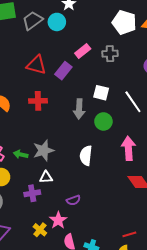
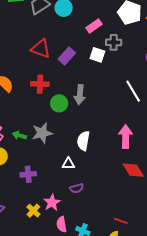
pink rectangle: (83, 51) -> (94, 26), moved
white square: (101, 93) -> (97, 55), moved
green circle: (103, 121) -> (59, 103), moved
white triangle: (46, 177) -> (68, 164), moved
purple semicircle: (73, 200) -> (77, 188), moved
red line: (129, 234) -> (121, 221), turned 32

